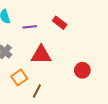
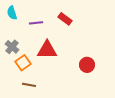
orange square: (19, 77) -> (23, 63), moved
brown line: (37, 91) -> (29, 85), moved, turned 72

